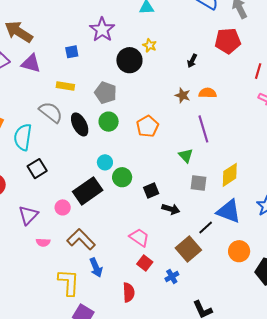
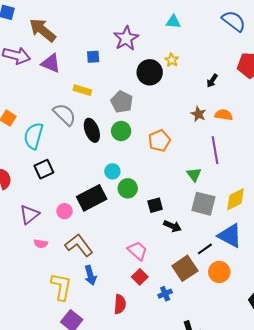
gray square: (199, 183) -> (203, 204), size x1.4
orange circle: (239, 251) -> (219, 272), moved

